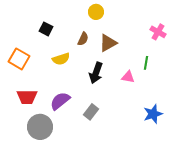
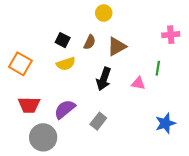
black square: (46, 29) -> (63, 40), moved
pink cross: (158, 32) -> (171, 35), turned -35

